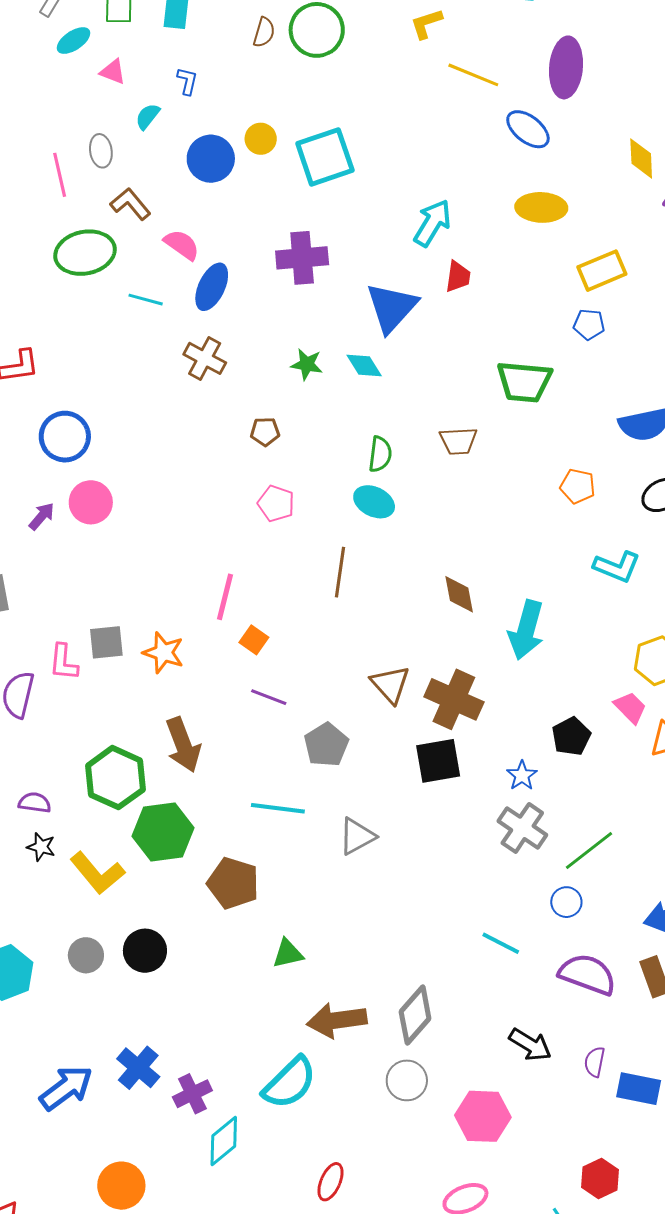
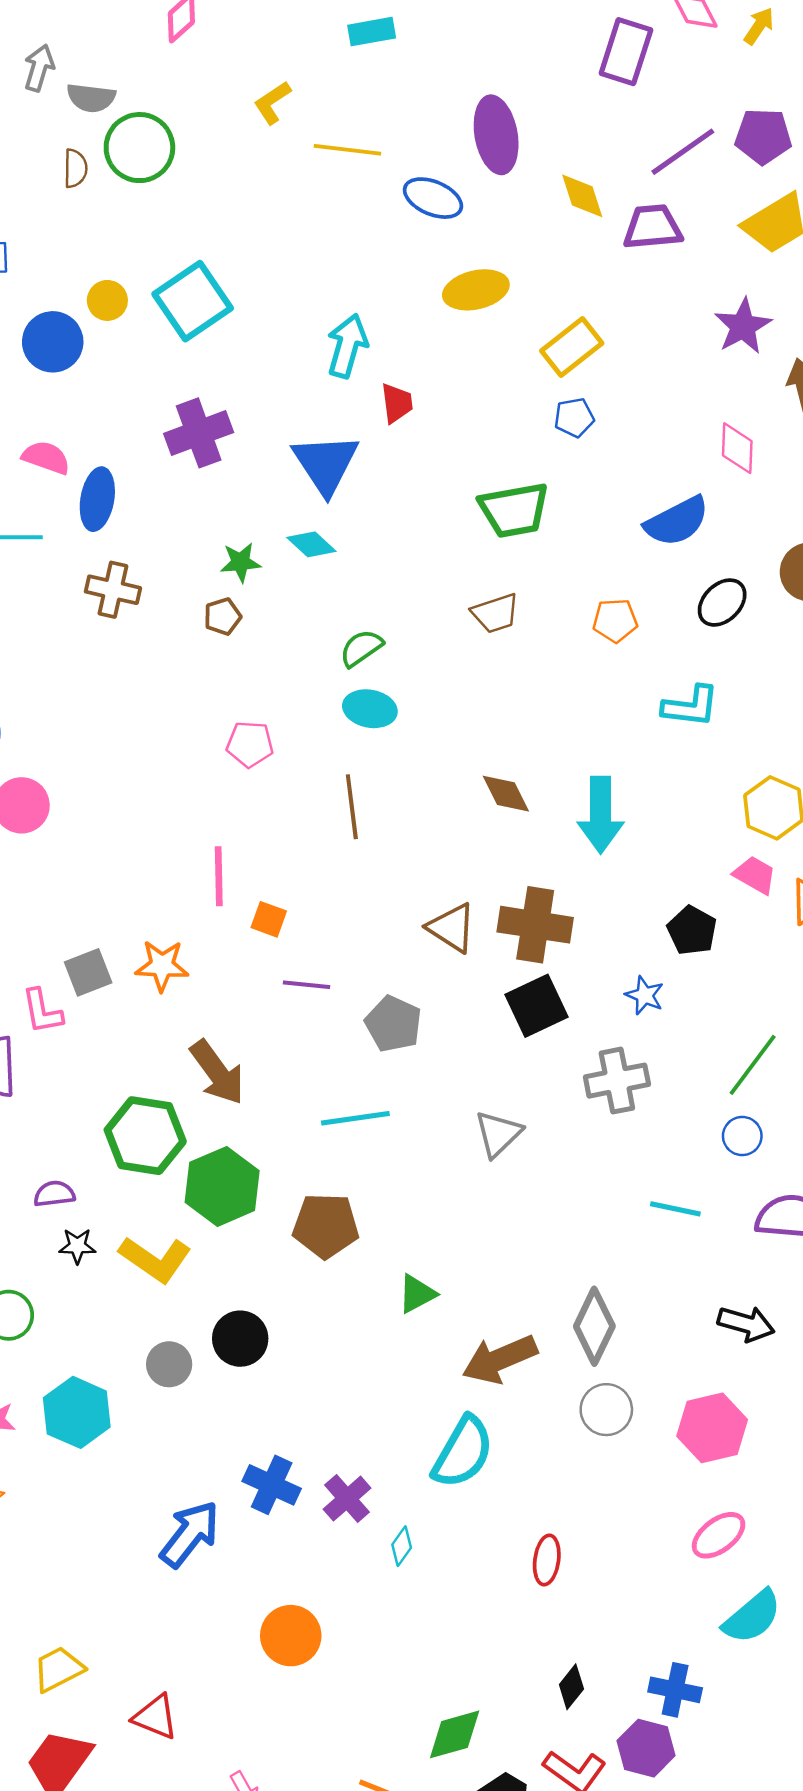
purple ellipse: (566, 67) -> (496, 135), moved
brown pentagon: (265, 432) -> (223, 616), moved
brown trapezoid: (458, 441) -> (495, 613), moved
green semicircle: (380, 454) -> (361, 648), turned -117
gray cross: (522, 828) -> (617, 1081), moved, turned -30
gray triangle: (357, 836) -> (498, 1134), moved
cyan diamond: (224, 1141) -> (402, 1546), size x0.6

